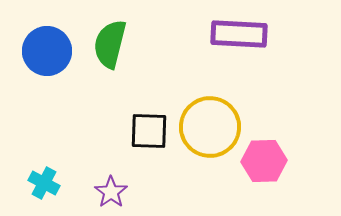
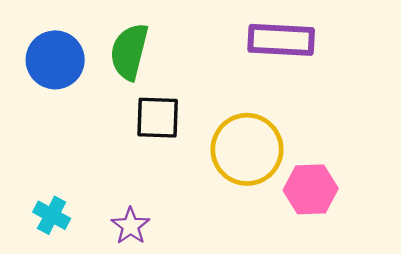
black square: (149, 131) -> (158, 118), moved

